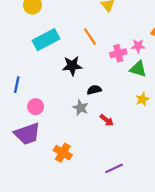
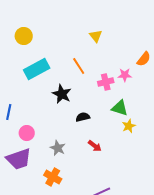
black star: (72, 66) -> (62, 94), turned 30
green triangle: (138, 69) -> (120, 108), moved
gray star: (81, 108) -> (58, 148), moved

